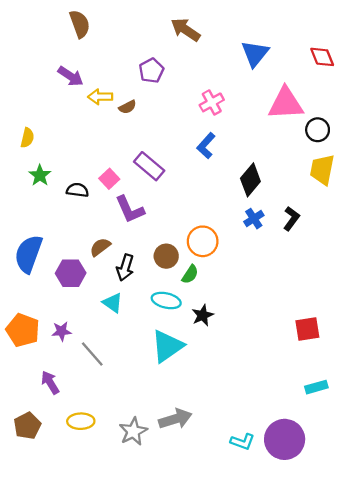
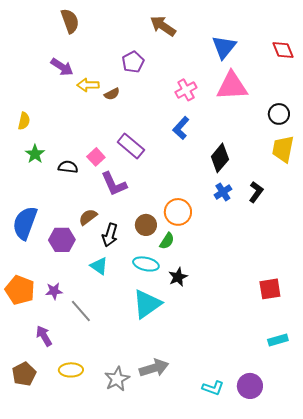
pink triangle: (286, 104) -> (232, 86), moved
purple circle: (285, 439) -> (250, 386), size x0.7

